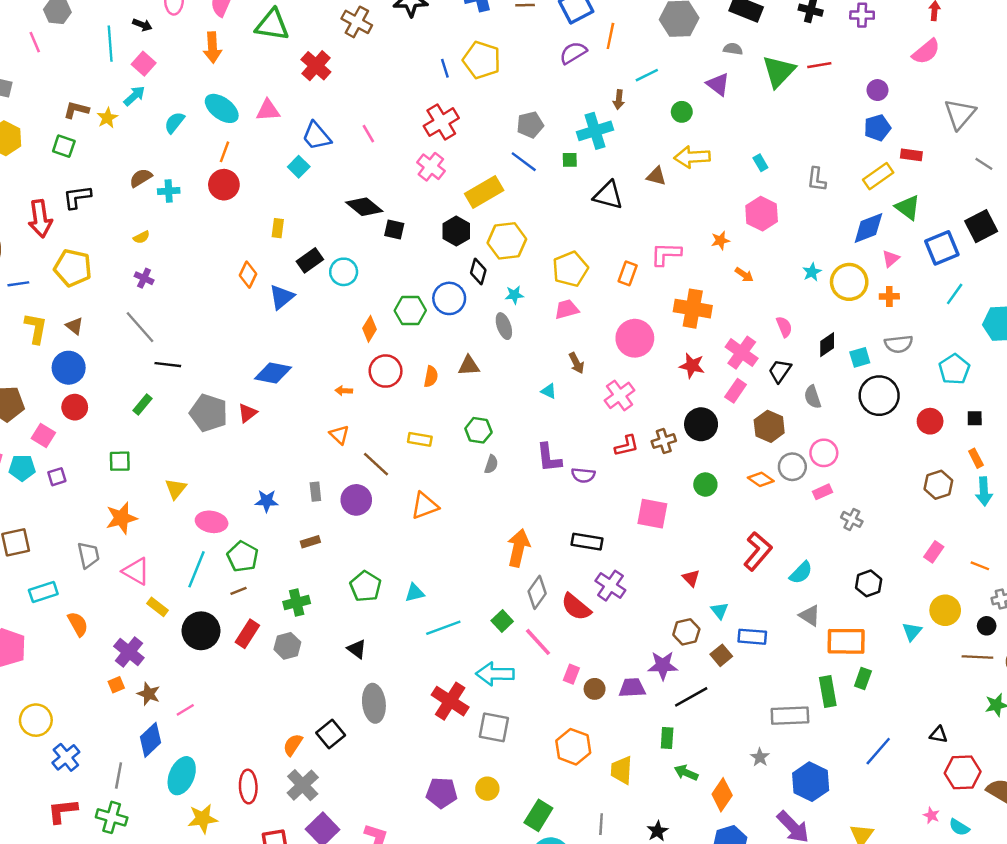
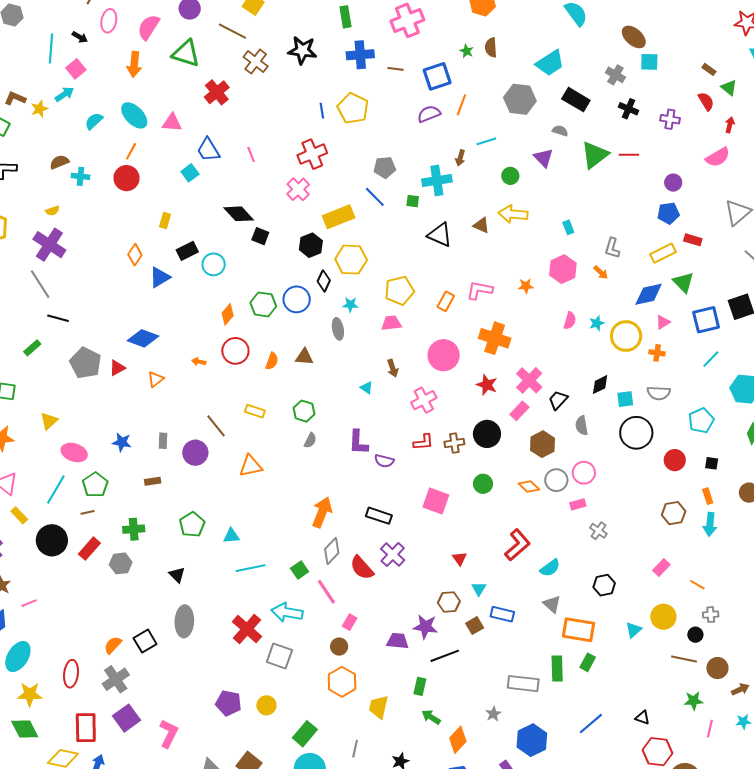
orange arrow: (744, 275) -> (601, 272), moved
purple cross: (144, 278) -> (49, 245), size x2.0
pink semicircle: (784, 327) -> (570, 321), moved, turned 30
orange triangle: (339, 435) -> (156, 379), moved, turned 30
brown circle: (595, 689) -> (339, 647), moved

